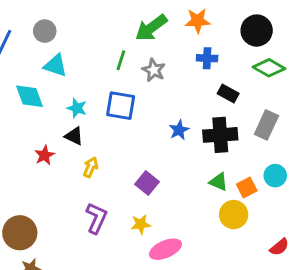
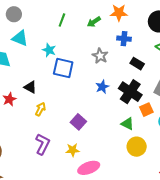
green arrow: (151, 28) -> (94, 22), moved, size x0.6
green line: (121, 60) -> (62, 20), moved
gray star: (154, 70) -> (100, 56), moved
cyan star: (77, 108) -> (49, 50), moved
black cross: (220, 135) -> (130, 92), turned 35
orange square: (247, 187) -> (146, 110), moved

